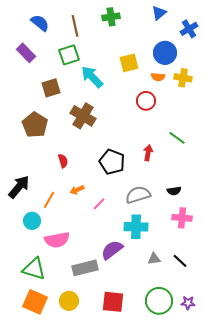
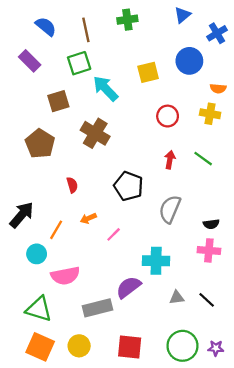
orange semicircle: (158, 77) -> (218, 88), moved
yellow cross: (183, 78) -> (210, 114), moved
red arrow: (148, 153) -> (170, 160), moved
black semicircle: (174, 191) -> (211, 224), moved
gray semicircle: (138, 195) -> (170, 209), moved, turned -50

